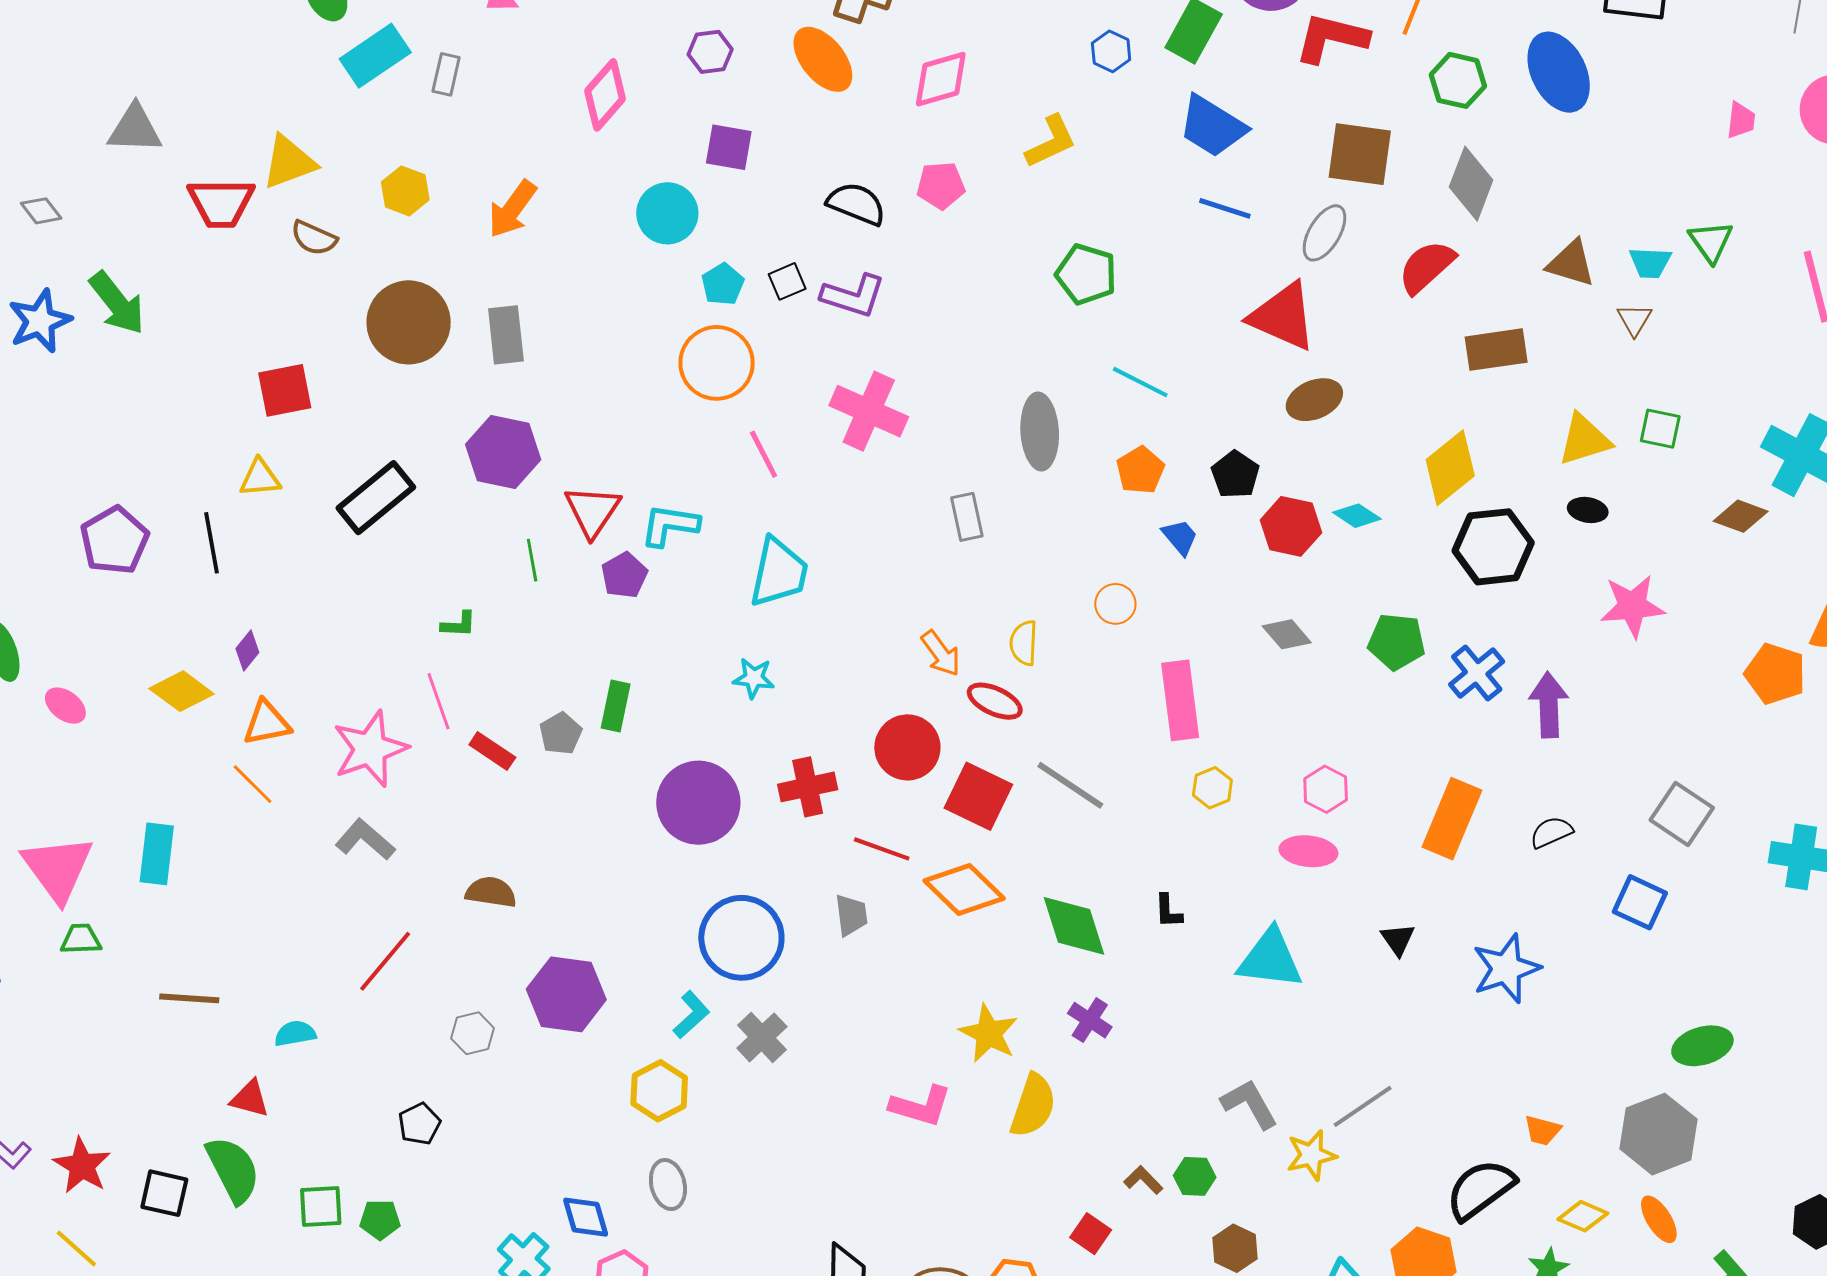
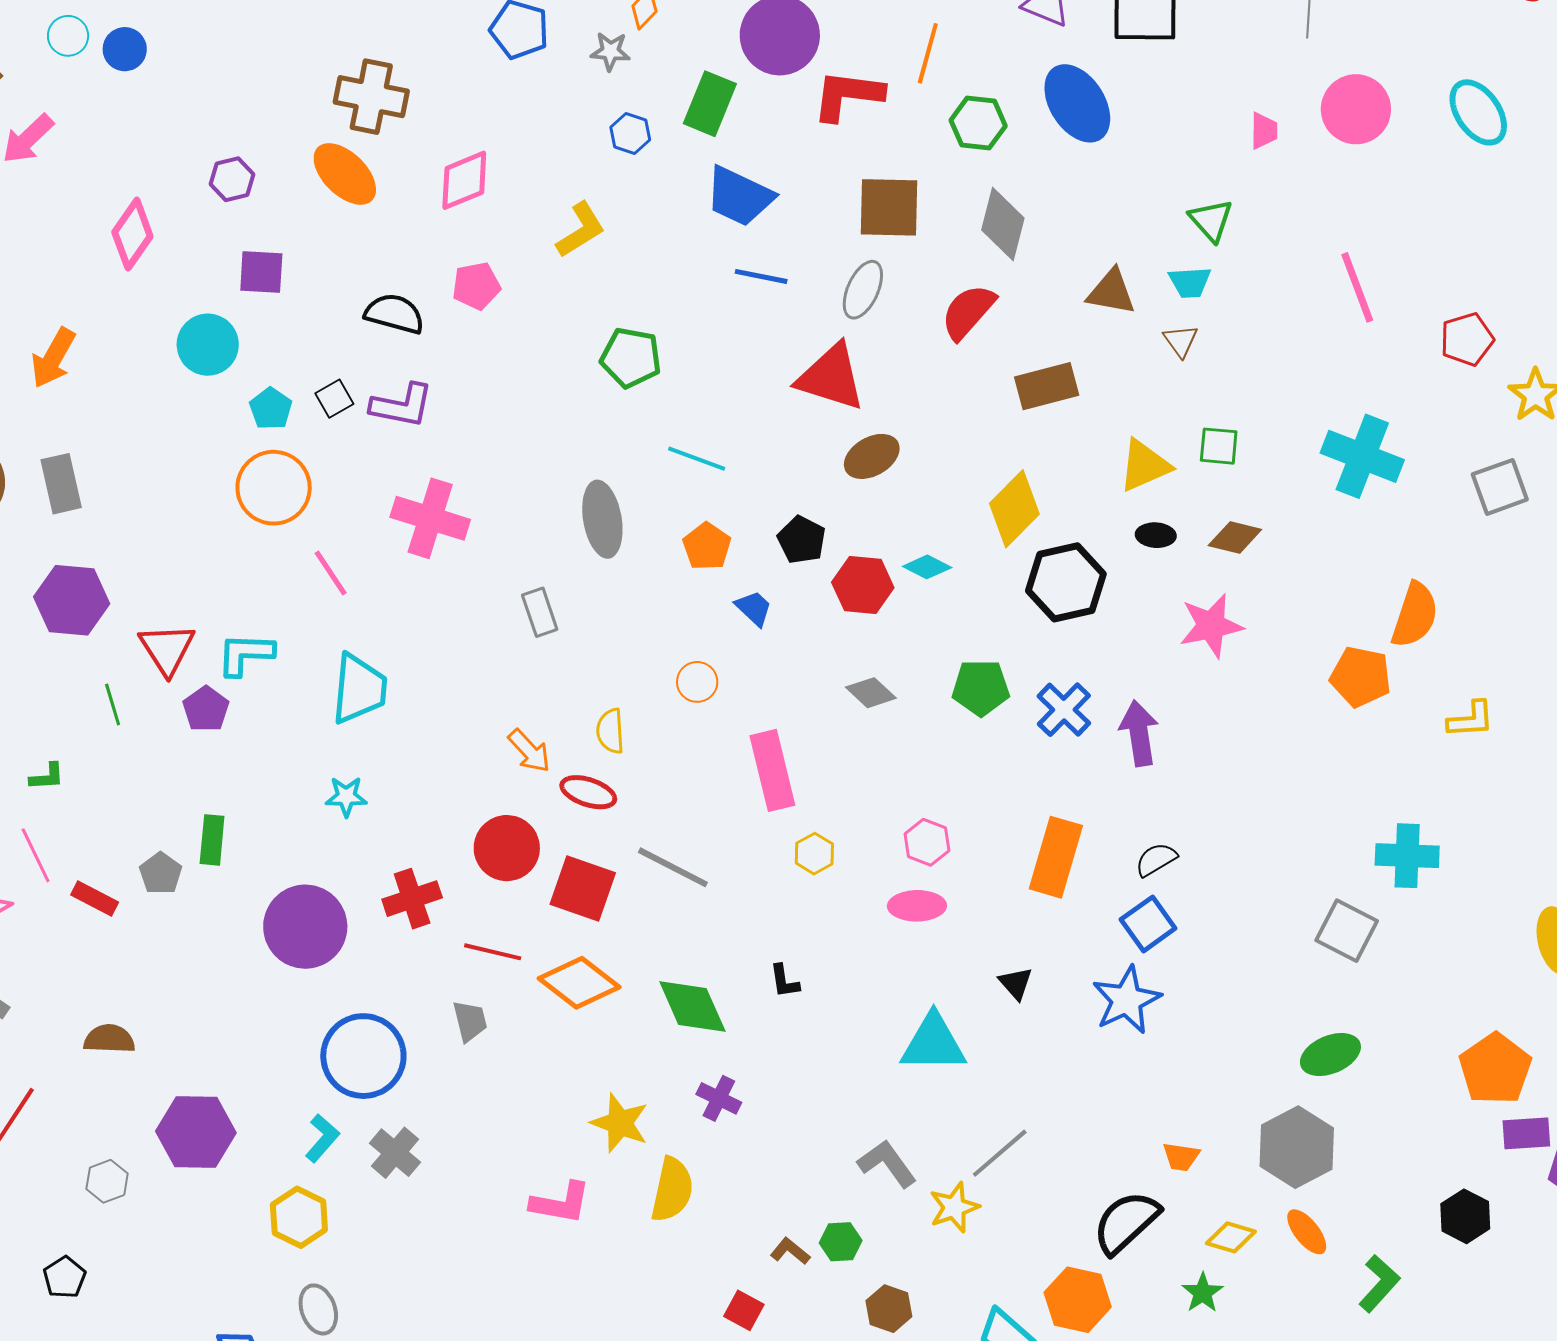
green triangle: (1711, 242) -> (1211, 220), moved
brown diamond: (1741, 516) -> (1235, 537), moved
gray square: (1682, 814) -> (1347, 931), moved
blue square: (1640, 902) -> (1148, 924), moved, turned 36
cyan triangle: (1270, 959) -> (933, 1043), moved

